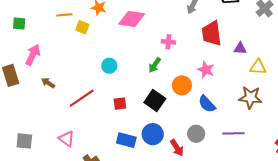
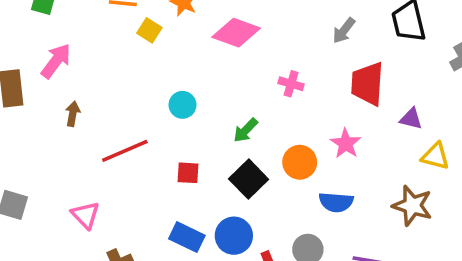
green arrow: (155, 65) -> (246, 130), moved
brown arrow: (48, 83) -> (73, 114), turned 56
blue semicircle: (207, 104) -> (336, 202), turned -54

